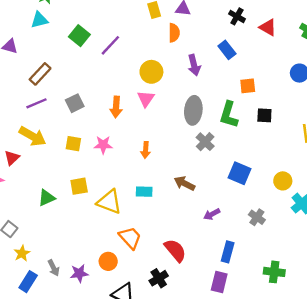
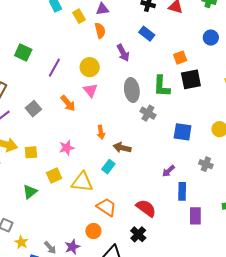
purple line: (110, 45) -> (54, 68), moved
orange square: (248, 86) -> (180, 58), moved
orange arrow: (116, 107) -> (68, 103), turned -30
black square: (264, 115) -> (191, 79), size x1.5
yellow square: (73, 144) -> (31, 152), moved
pink star: (103, 145) -> (67, 148), moved
brown arrow: (185, 183) -> (122, 148), moved
cyan rectangle: (144, 192) -> (108, 167), turned -40
blue rectangle: (228, 252) -> (182, 191), moved
purple rectangle: (219, 282) -> (195, 216), moved

